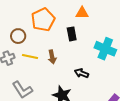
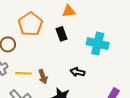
yellow line: (30, 56) -> (23, 73), moved
brown arrow: (52, 57) -> (43, 77), moved

